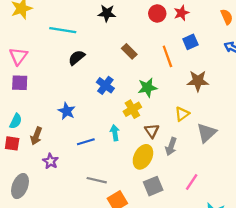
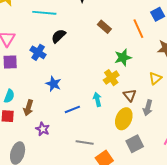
blue cross: (105, 85) -> (38, 52), moved

